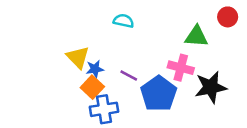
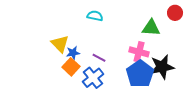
blue pentagon: (159, 94) -> (140, 74), moved
blue cross: (104, 109) -> (93, 78), moved, turned -30

